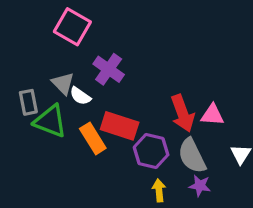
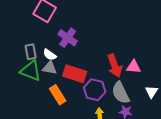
gray triangle: (63, 83) -> (50, 68), moved, turned -35
gray rectangle: (28, 102) -> (31, 52), moved
orange rectangle: (93, 138) -> (58, 95), moved

